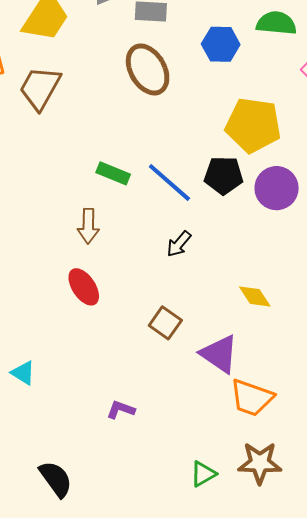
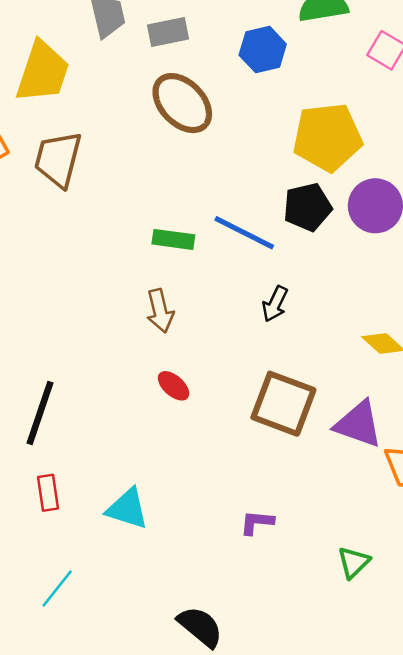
red ellipse: (84, 287) -> (174, 386), size x0.7
brown square: (165, 323) -> (283, 404), size x1.6
cyan triangle: (23, 373) -> (127, 509), size x1.4
green triangle: (203, 474) -> (354, 562), moved

